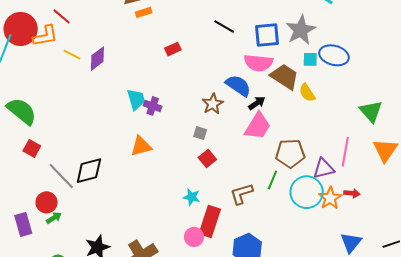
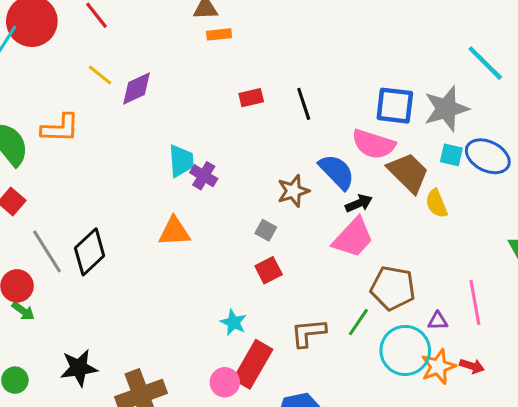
black line: (224, 27) -> (304, 104), moved, turned 30
orange L-shape: (45, 36) -> (60, 128), moved
pink line: (345, 152) -> (475, 302), turned -32
purple triangle: (324, 169) -> (438, 321), size x0.6
black diamond: (89, 171) -> (90, 252), turned -40
green arrow: (54, 218) -> (23, 311), turned 56

